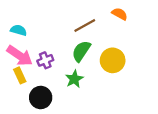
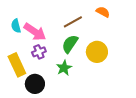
cyan semicircle: (19, 30) -> (16, 26), turned -120
pink arrow: (20, 56) -> (35, 32), moved
yellow rectangle: (20, 75) -> (17, 65), size x1.6

